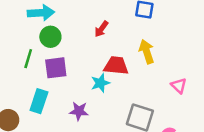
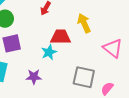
pink triangle: (179, 86) -> (113, 48), size x1.5

